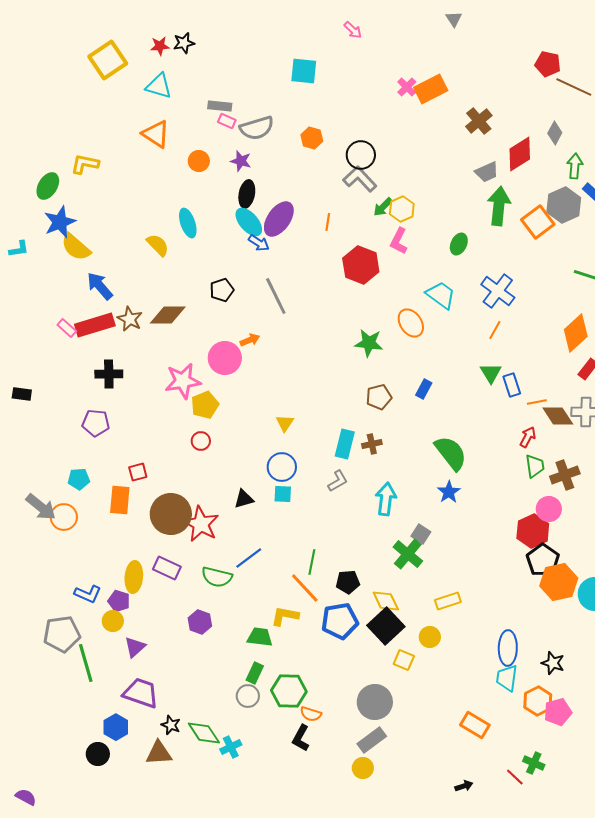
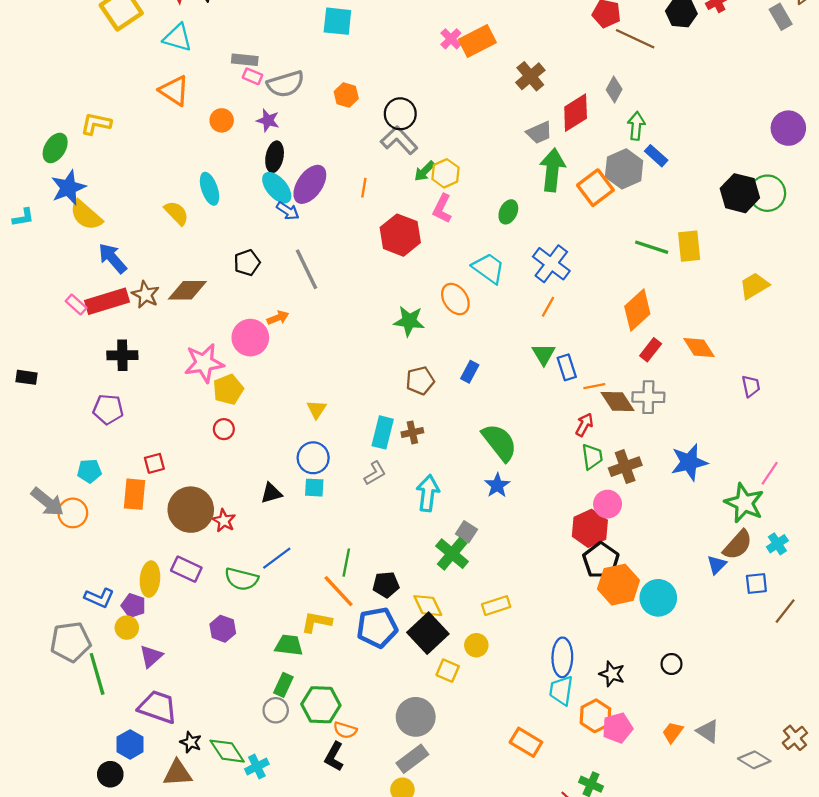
red star: (201, 524) -> (224, 521), size x0.6

